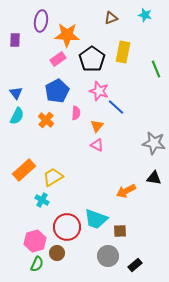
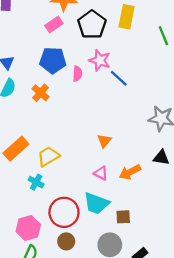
blue pentagon: (57, 91) -> (53, 60), turned 30
pink semicircle: (76, 113) -> (77, 74), moved
orange triangle: (97, 126) -> (104, 141), moved
pink triangle: (97, 145) -> (101, 173), moved
brown circle: (57, 253) -> (66, 241), moved

